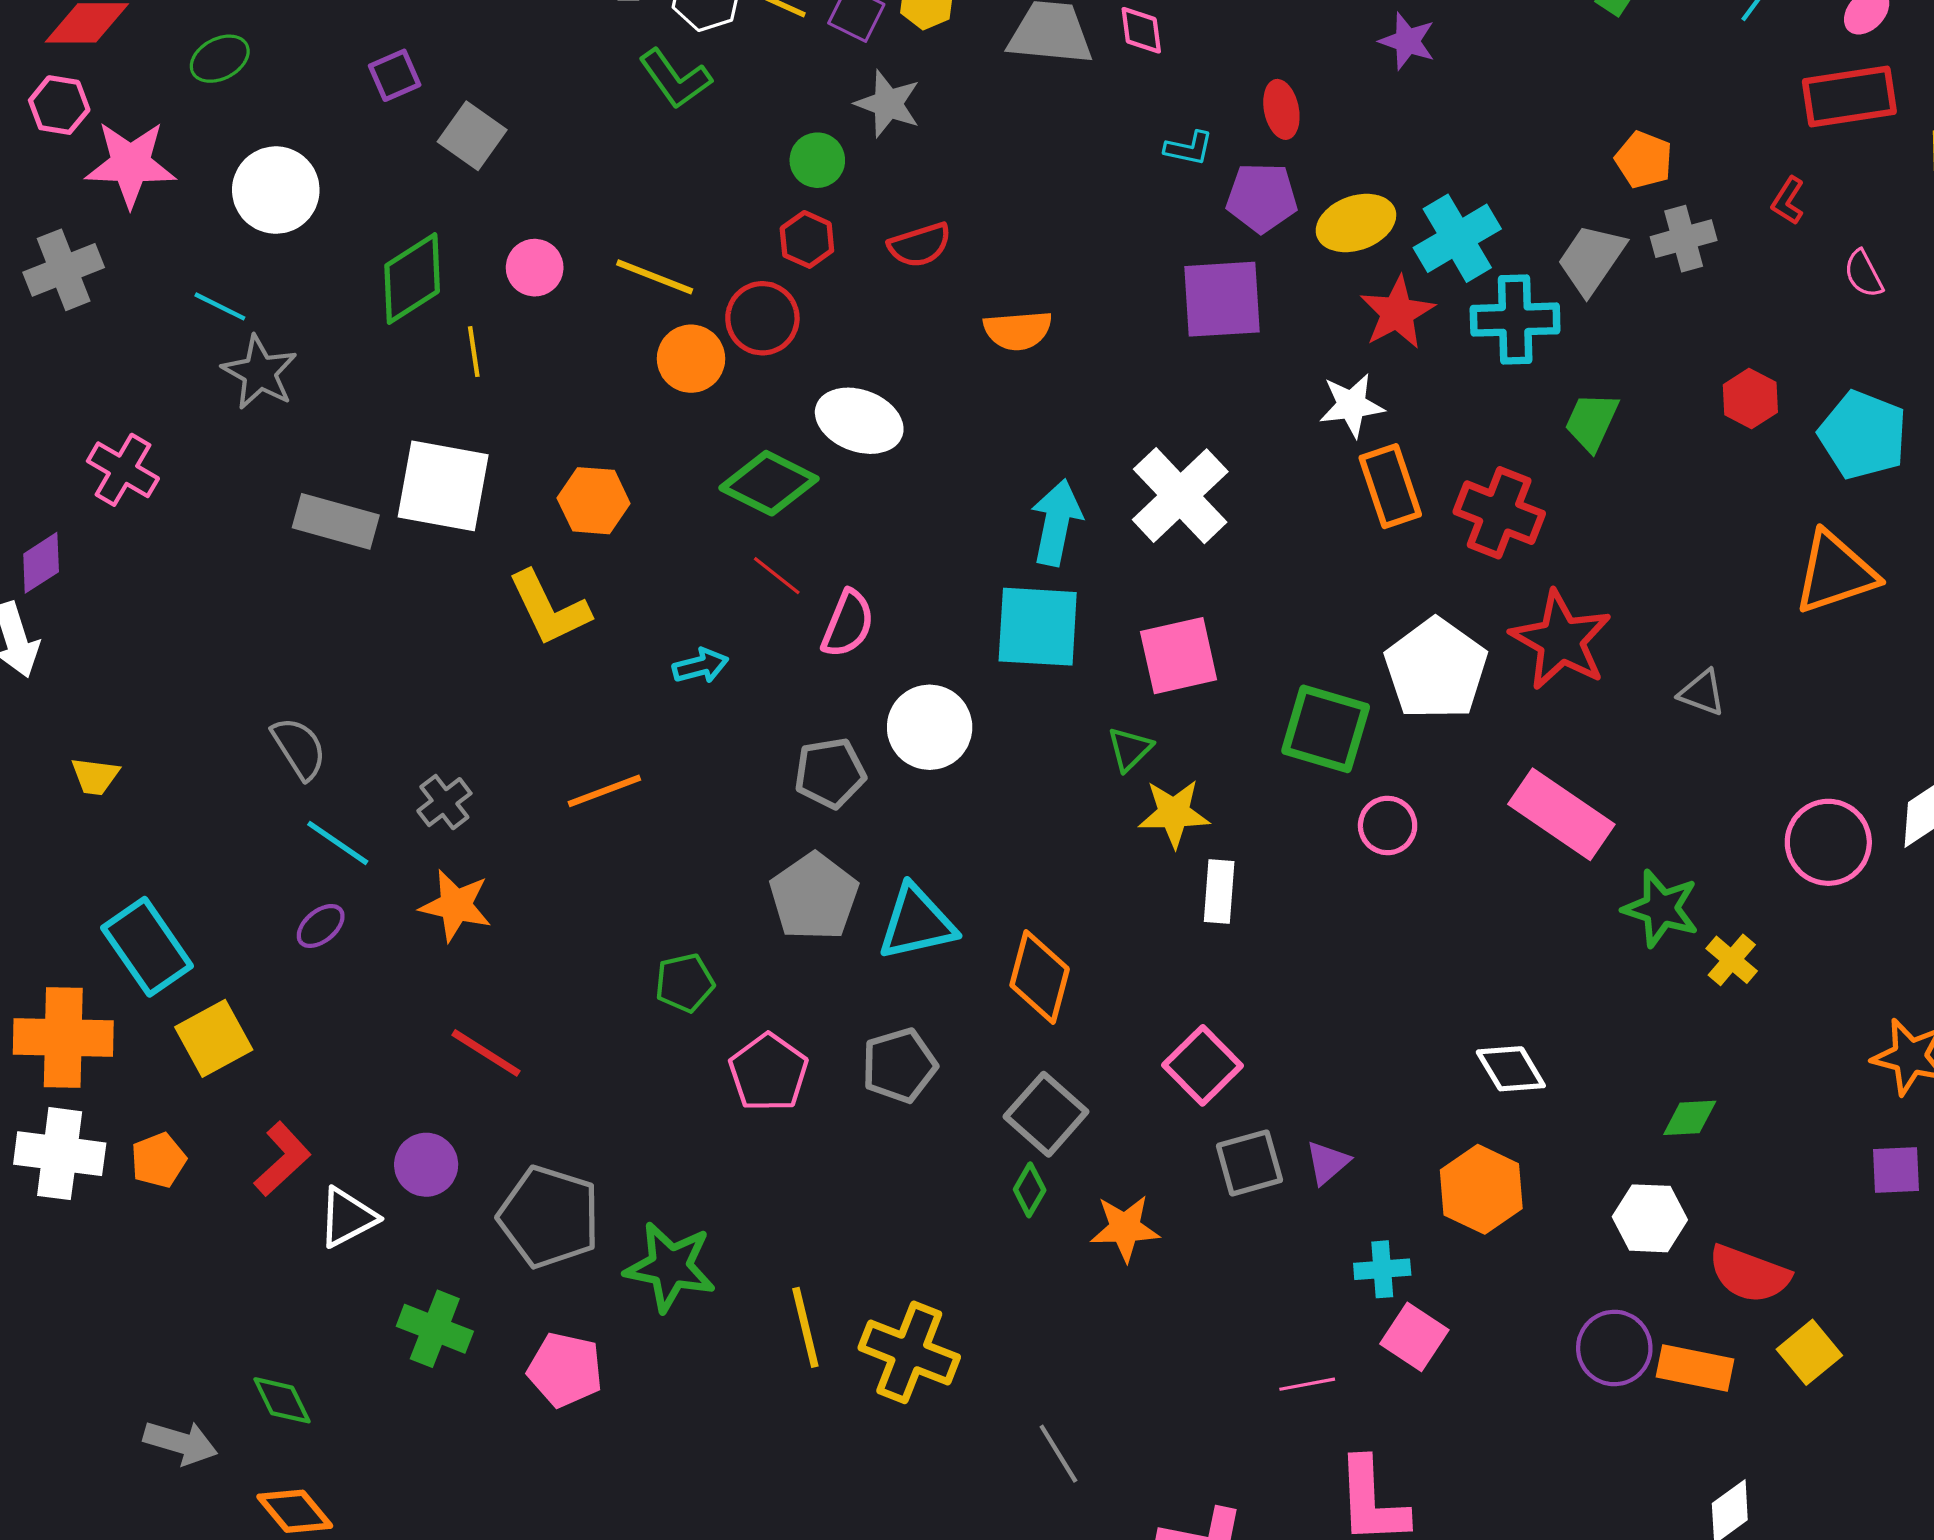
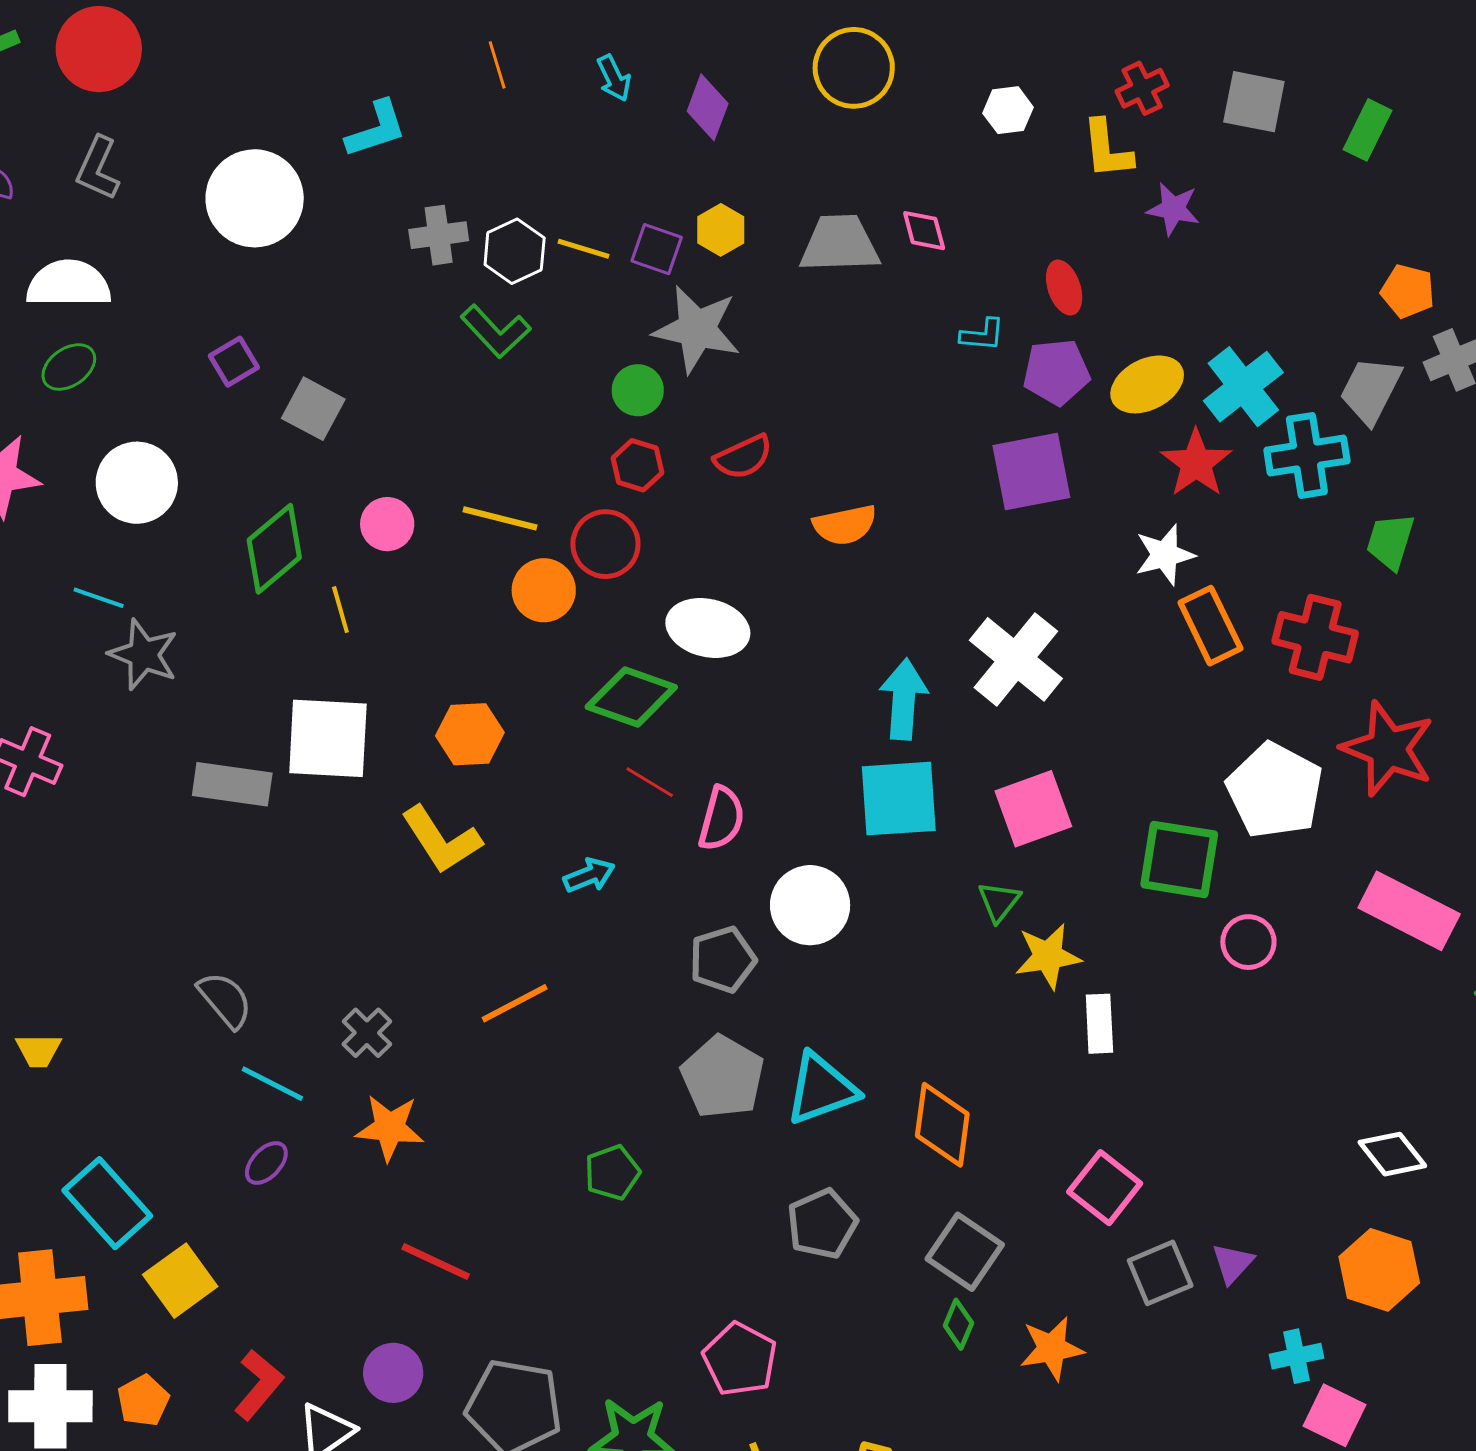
gray star: (888, 104) -> (697, 329), size x1.4
pink pentagon: (768, 1073) -> (740, 1359), moved

